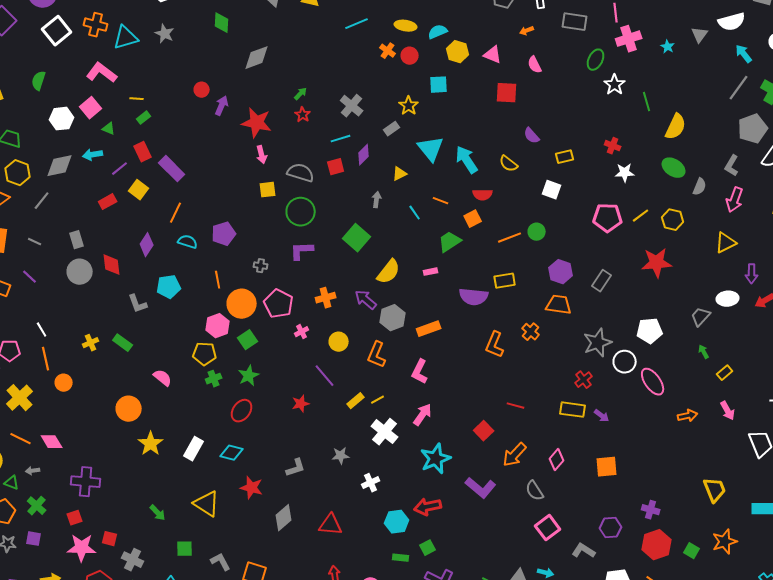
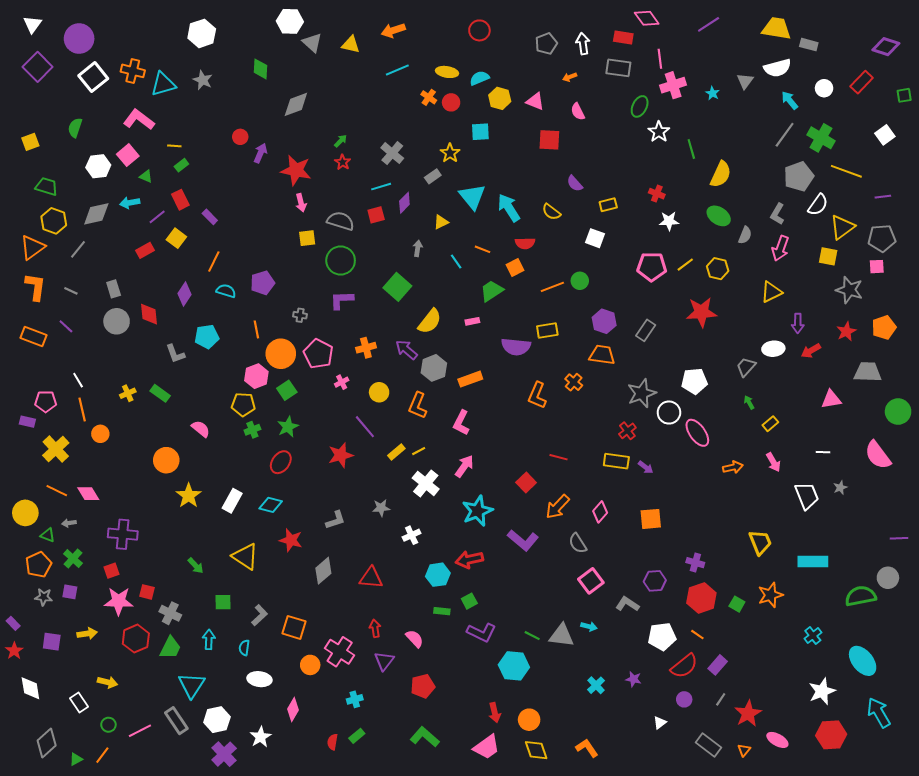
purple rectangle: (172, 169) -> (210, 217), size x0.6
red star: (301, 404) -> (341, 455), size x1.4
gray L-shape: (221, 562) -> (259, 615), turned 75

